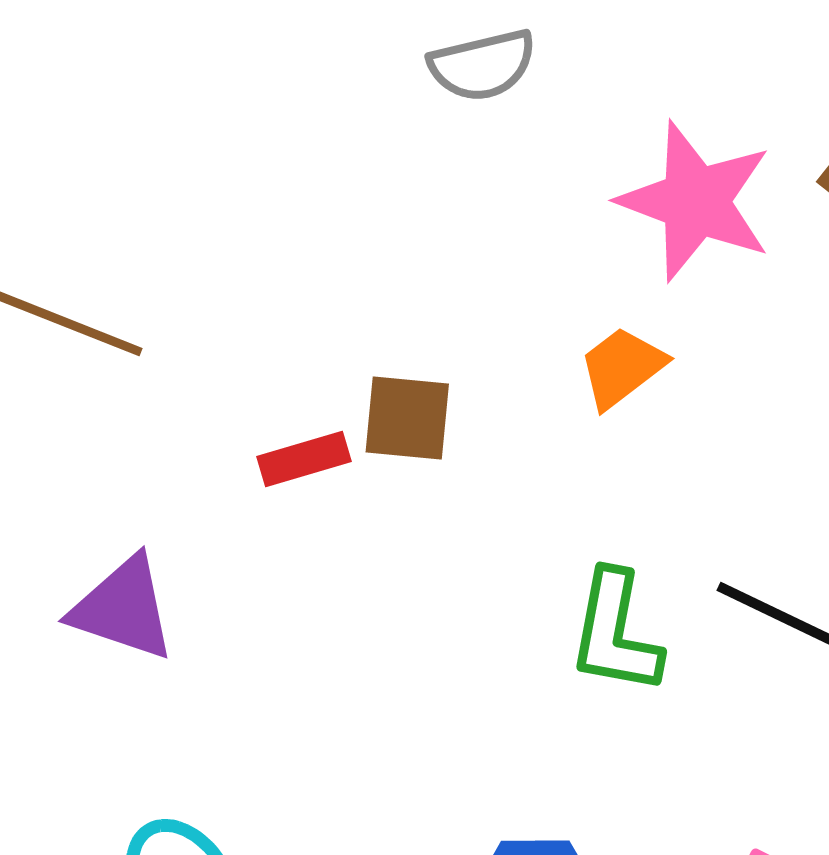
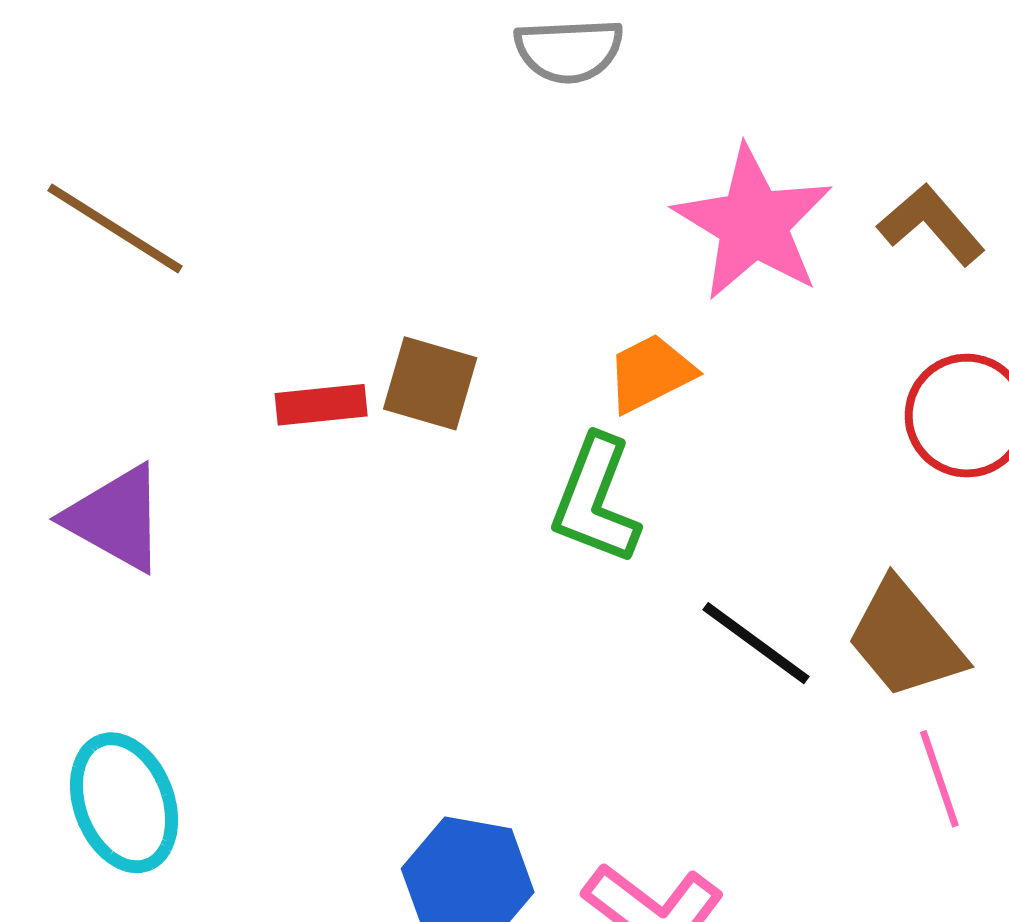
green L-shape: (615, 633) -> (595, 500), moved

